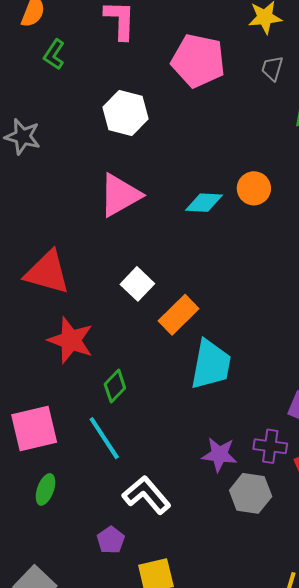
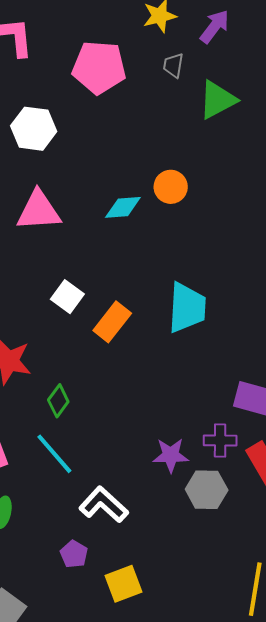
pink triangle: (120, 195) -> (39, 211), turned 33
cyan trapezoid: (211, 365) -> (187, 308), moved

